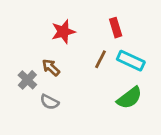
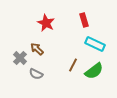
red star: (63, 32) -> (46, 23), turned -30
brown line: (100, 59) -> (73, 65), moved

